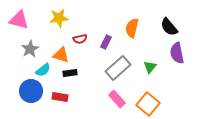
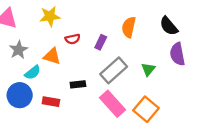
black rectangle: (70, 73) -> (78, 84), moved
pink rectangle: (117, 99) -> (113, 104), size x1.4

